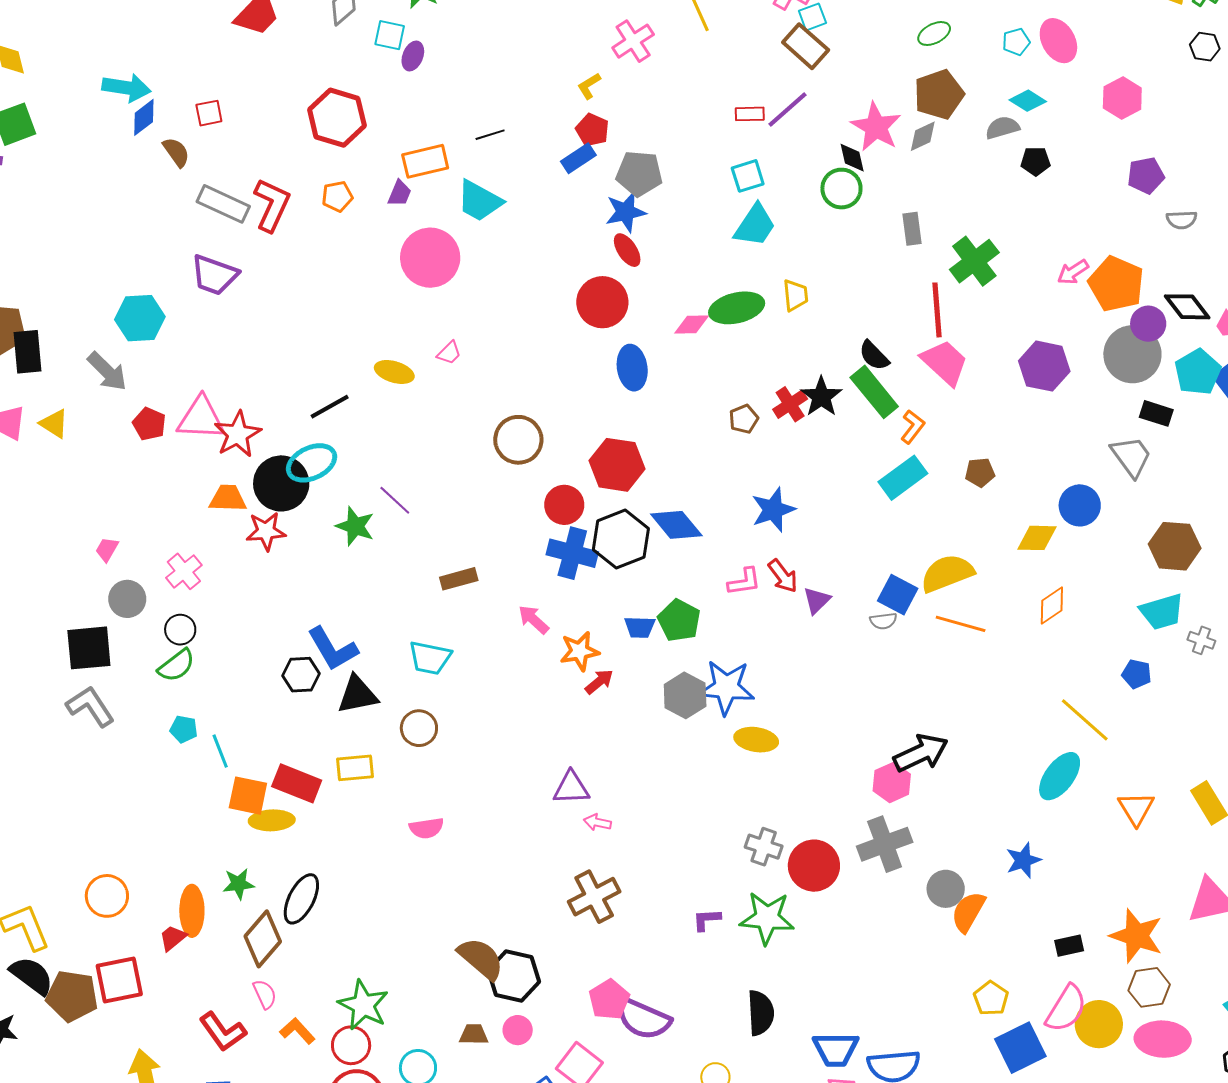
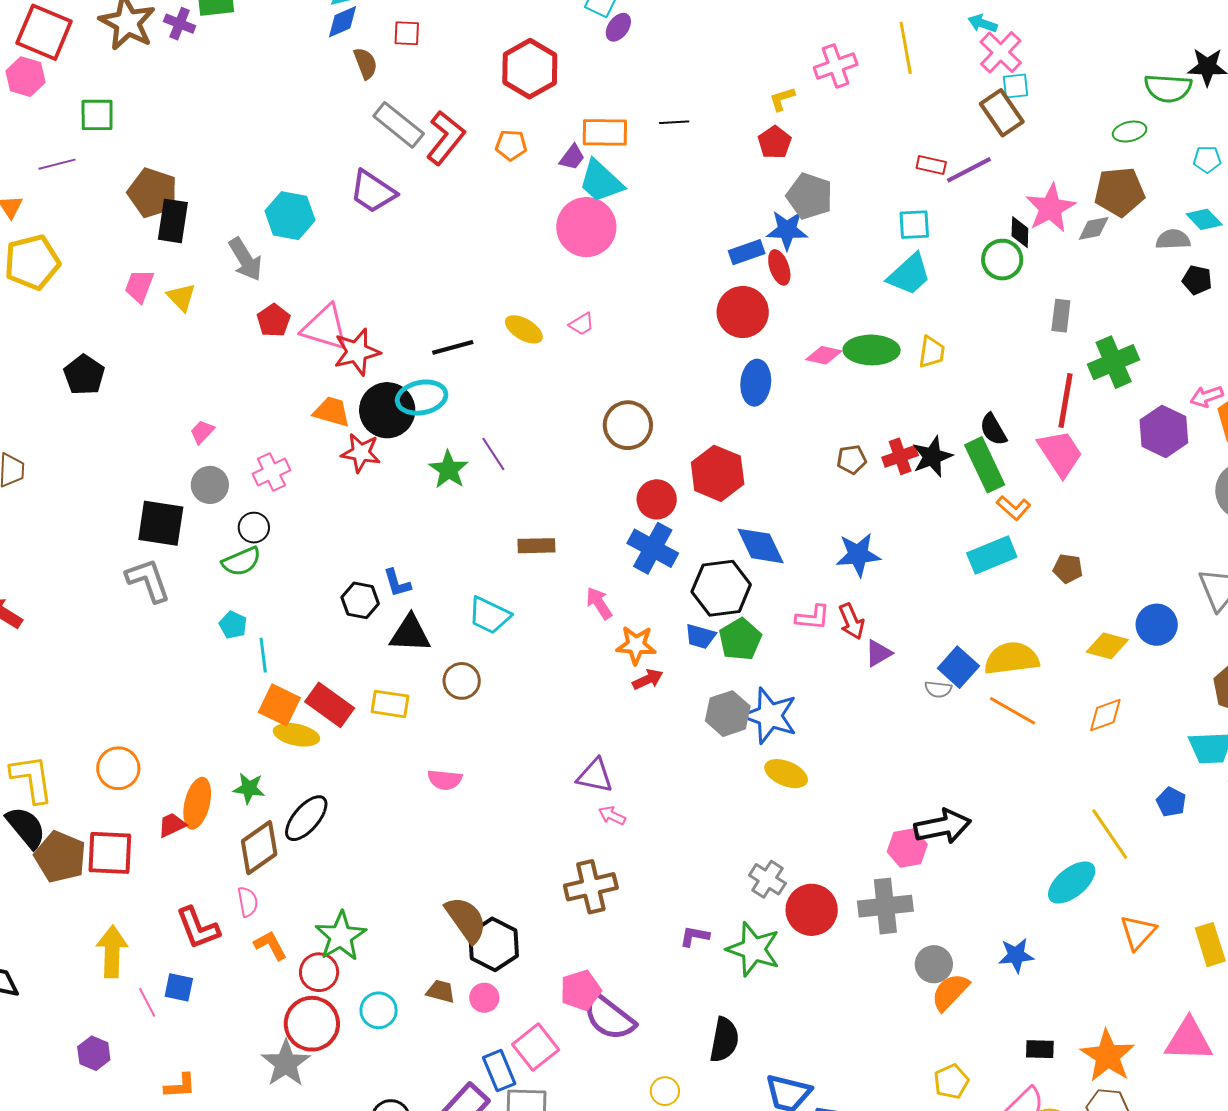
blue rectangle: (578, 158) -> (747, 252), moved
cyan trapezoid: (479, 201) -> (601, 181), moved
purple hexagon: (1044, 366) -> (1164, 431), moved
orange L-shape: (913, 427) -> (1014, 508), turned 80
black hexagon: (621, 539) -> (721, 588), moved
blue L-shape: (333, 649) -> (397, 583), size x0.6

